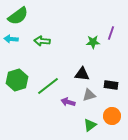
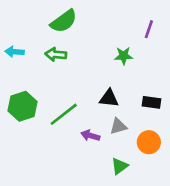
green semicircle: (18, 16) -> (64, 21), moved
purple line: (111, 33) -> (149, 29), moved
black rectangle: (111, 85) -> (152, 102), moved
orange circle: (112, 116) -> (149, 142), moved

